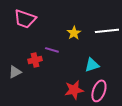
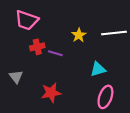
red cross: (35, 60) -> (37, 47), moved
gray triangle: (15, 72) -> (16, 77), turned -40
red star: (74, 90) -> (51, 93), moved

